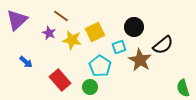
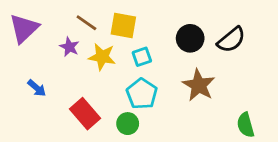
yellow square: (95, 32) -> (123, 26), moved, turned 36
black semicircle: (163, 45) -> (231, 40), moved
cyan square: (119, 47) -> (142, 57), moved
green semicircle: (183, 88) -> (246, 125), moved

